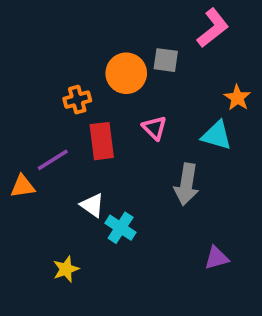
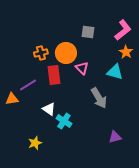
pink L-shape: (213, 28) -> (123, 30), moved
orange circle: (126, 73) -> (66, 53), moved
gray arrow: (186, 184) -> (99, 98), turned -40

